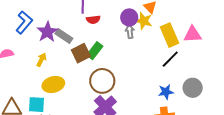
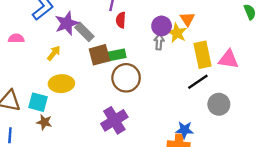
red semicircle: (93, 20) -> (121, 20), turned 88
green rectangle: (95, 51) -> (115, 55), turned 30
brown circle: (102, 81) -> (126, 78), moved
gray circle: (193, 88) -> (219, 104), moved
blue star: (166, 92) -> (185, 130), moved

